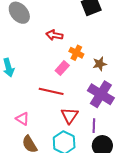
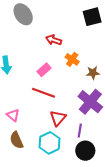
pink rectangle: (62, 68) -> (44, 70), moved

